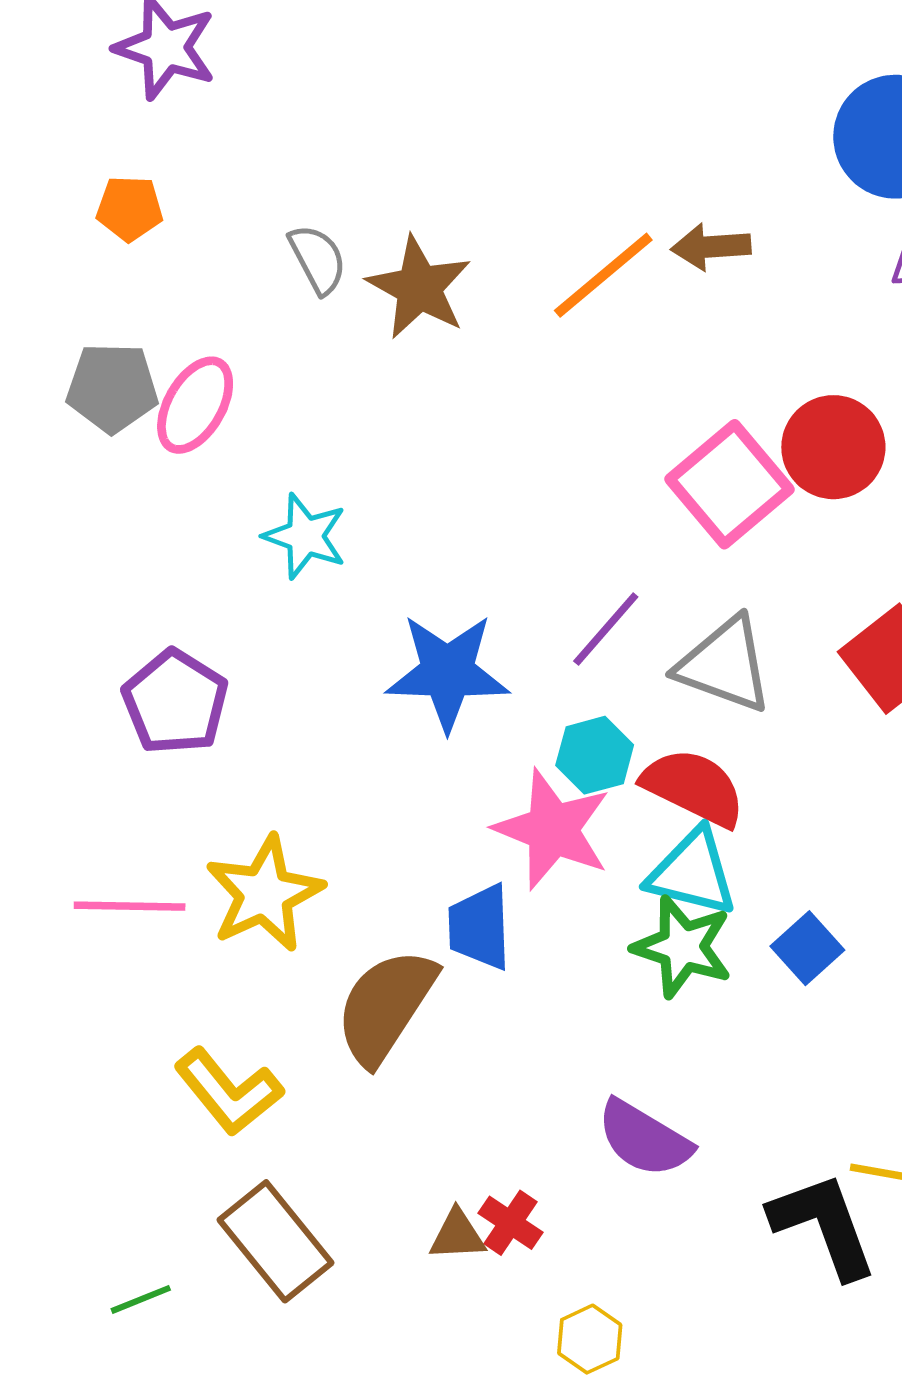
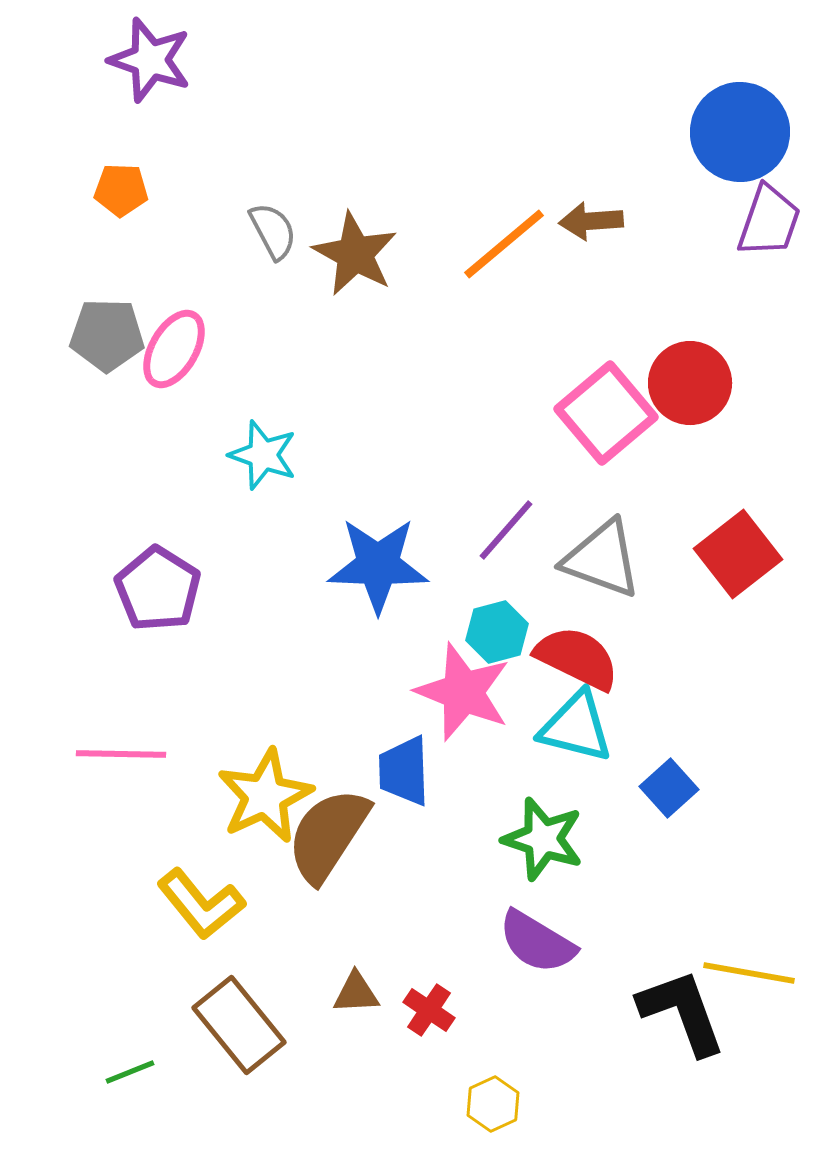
yellow star: (264, 894) -> (265, 796), moved
green star: (682, 947) -> (543, 839), moved
brown triangle: (457, 1235) -> (356, 993), moved

